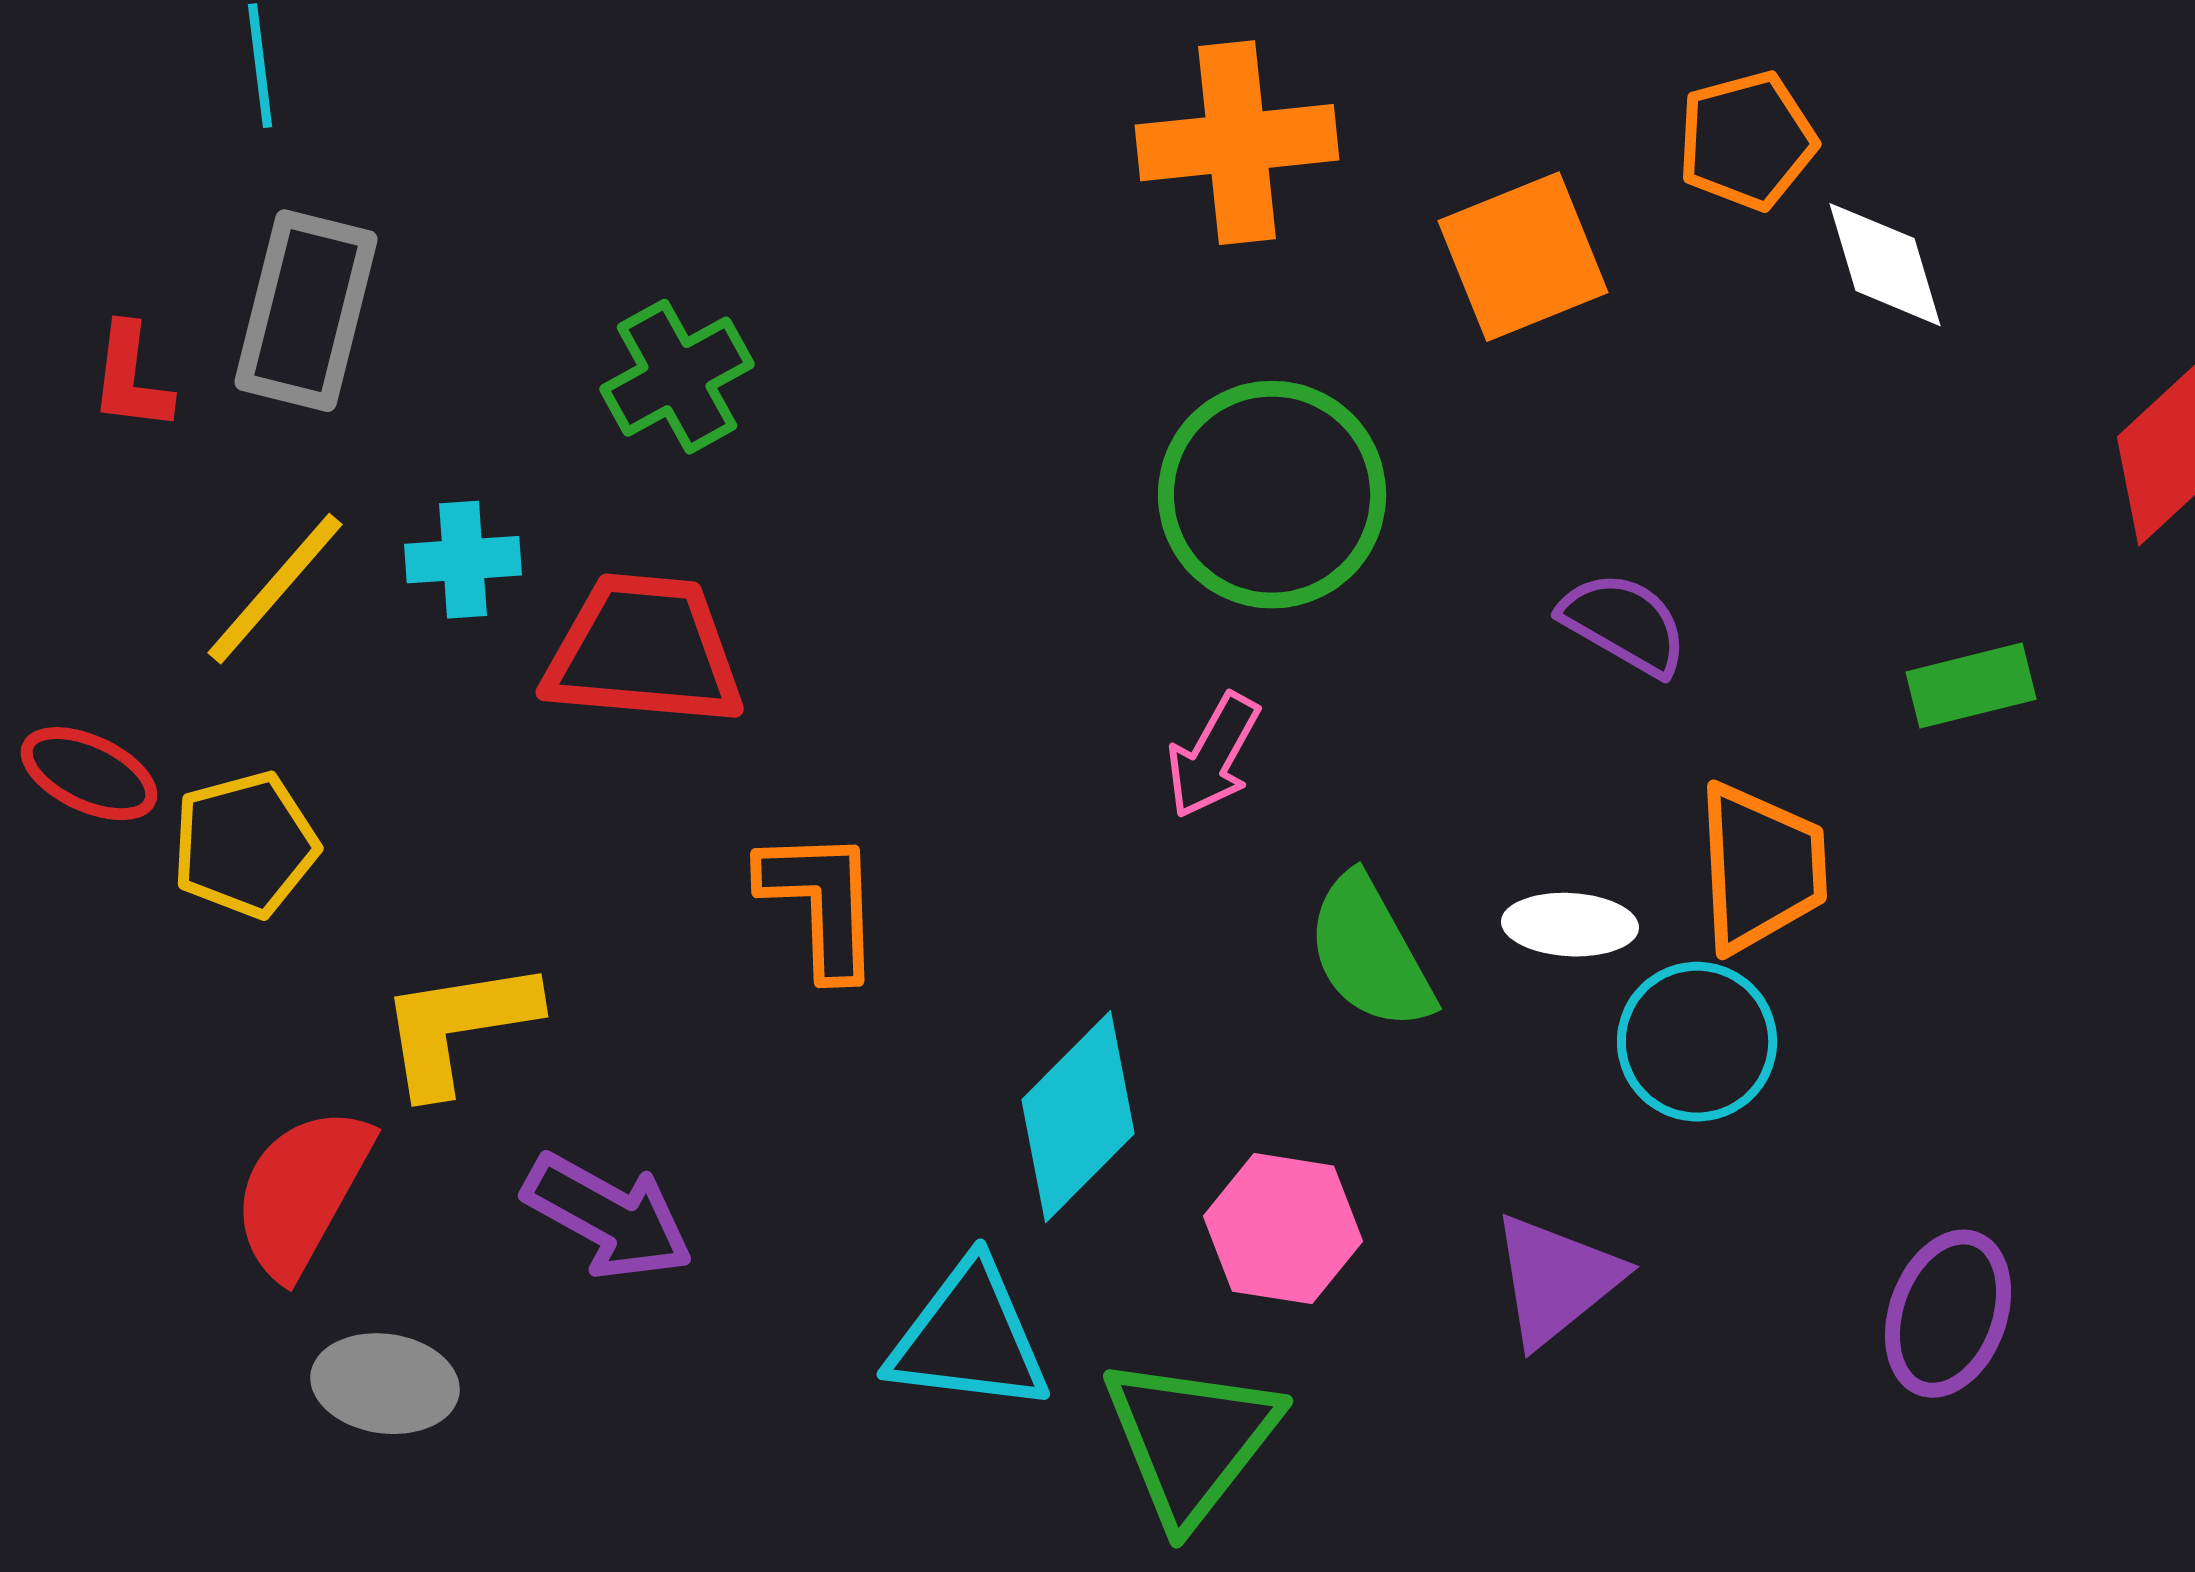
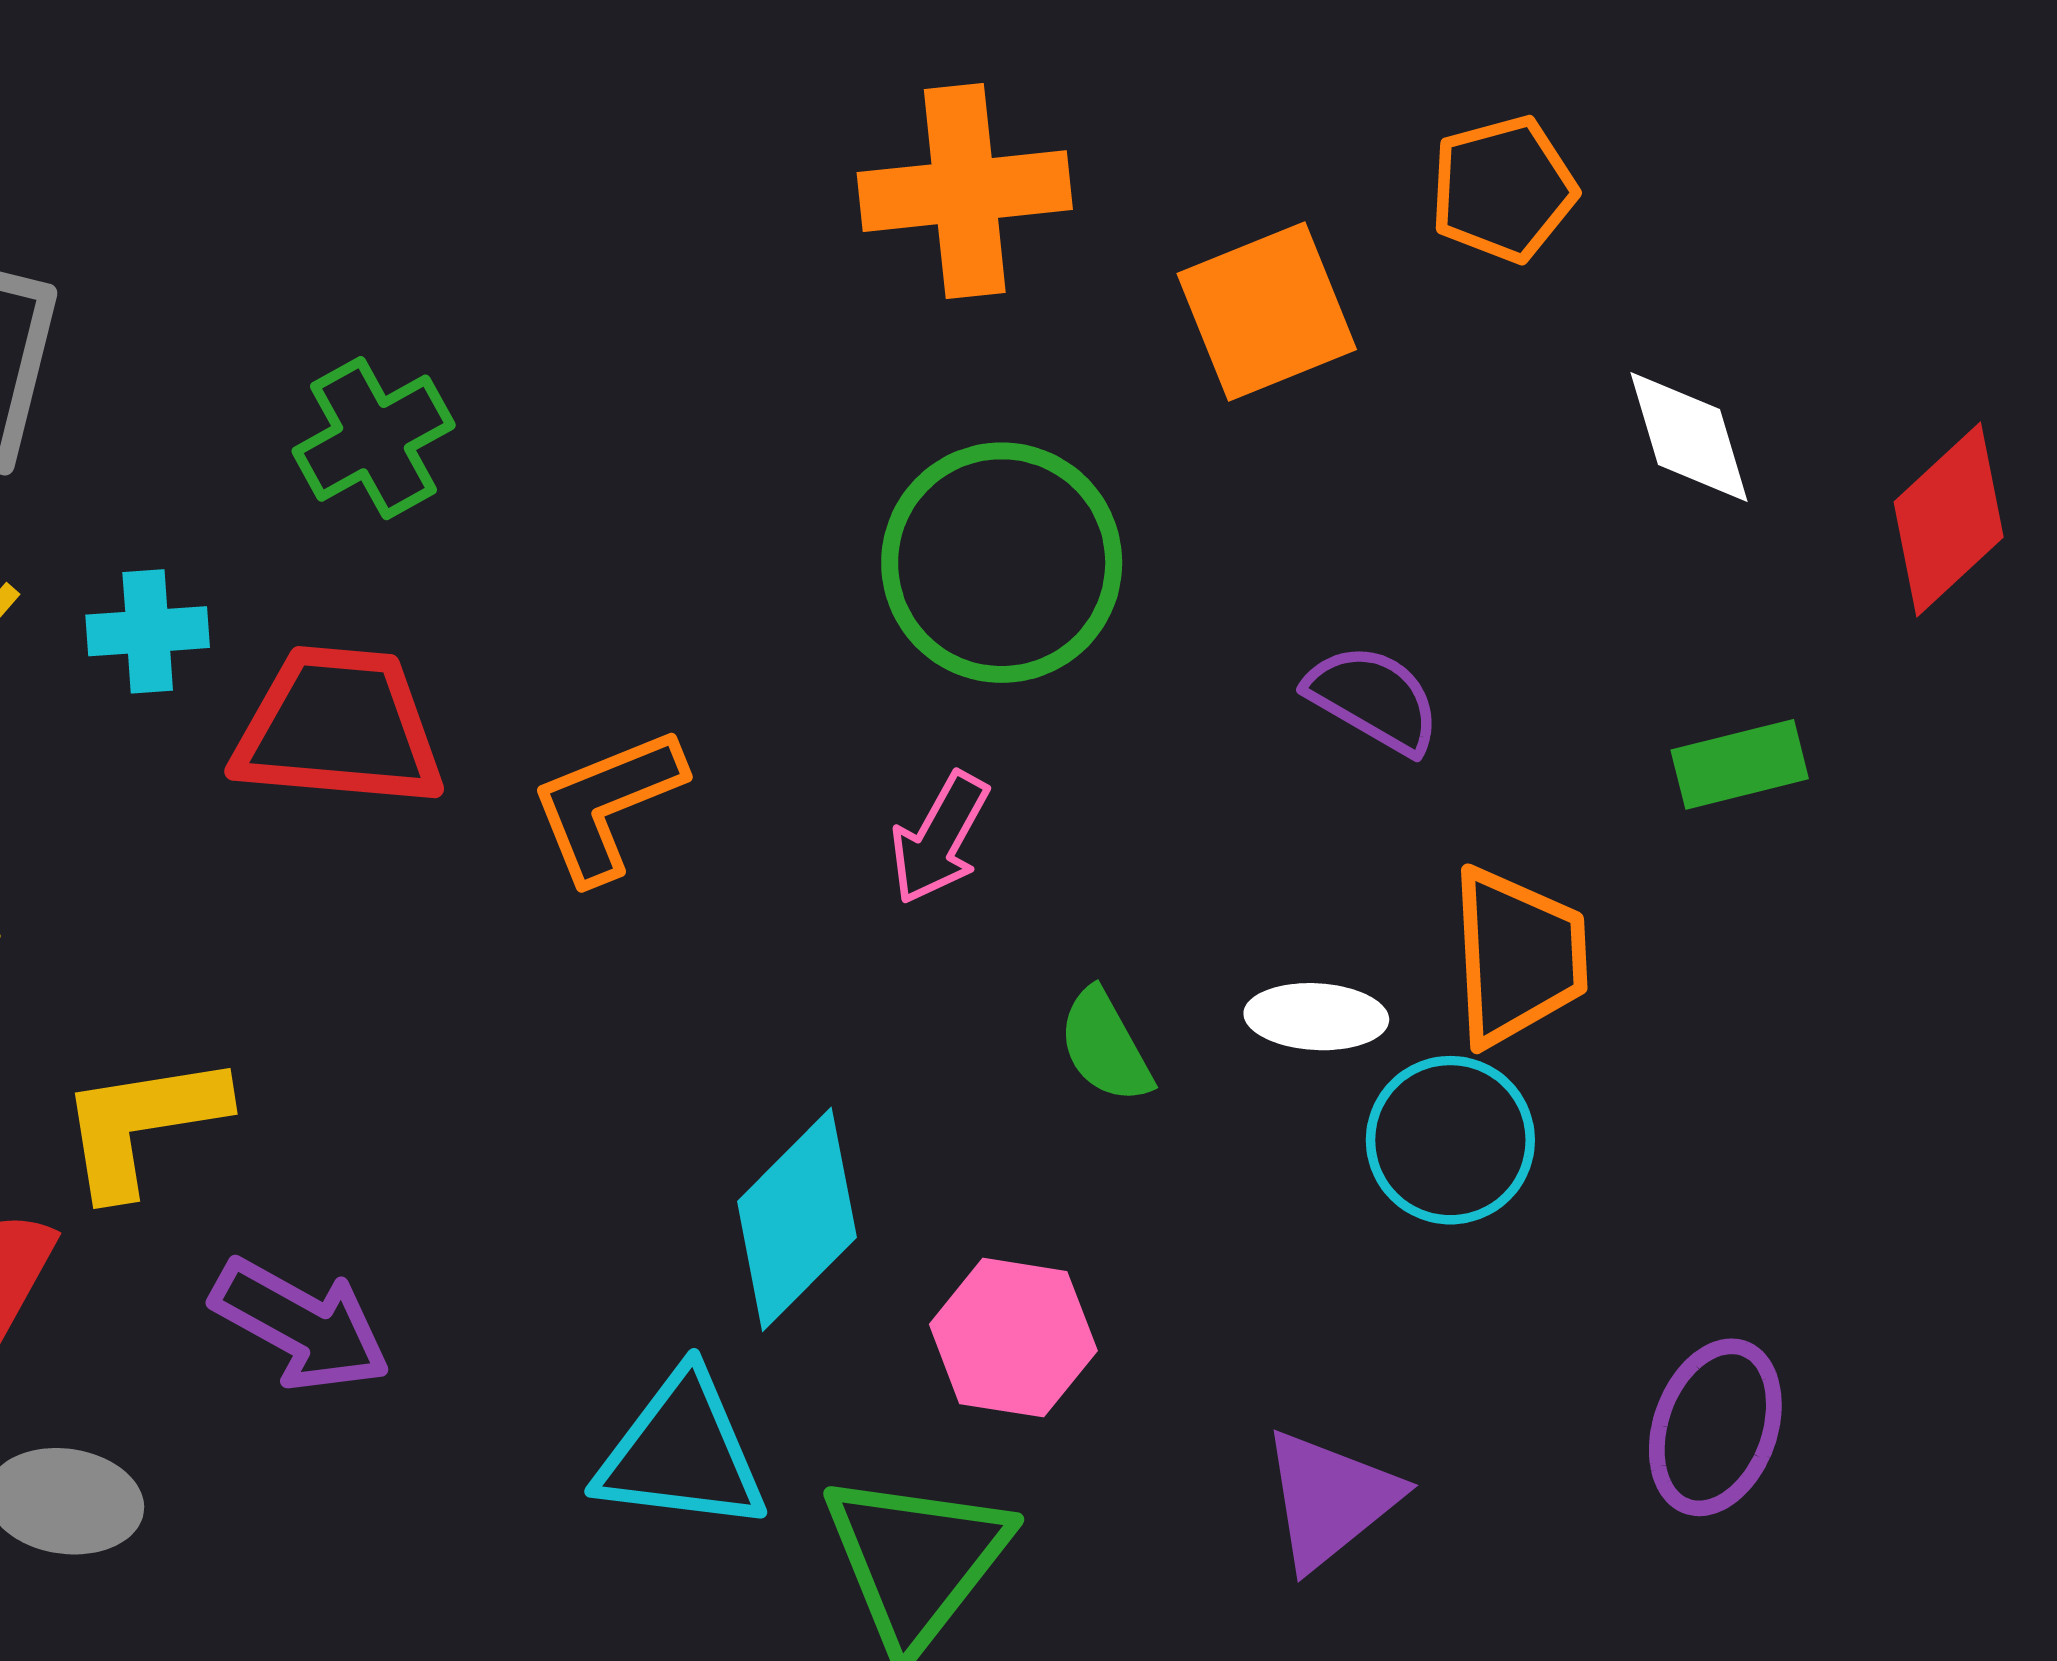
white diamond: (1885, 265) -> (1689, 437), moved
orange L-shape: (821, 903) -> (607, 804), moved, turned -110
green semicircle: (1370, 953) -> (1105, 1046), size x0.7
purple triangle: (1556, 1280) -> (1330, 1499), moved

